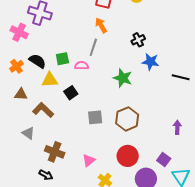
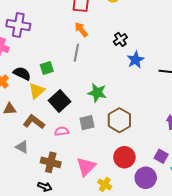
blue star: (150, 62) -> (135, 60), turned -30
pink semicircle: (82, 66) -> (62, 131), moved
green star: (123, 78) -> (97, 93), moved
yellow triangle: (50, 80) -> (37, 91), turned -30
black square: (71, 93) -> (59, 101), size x1.5
pink triangle: (89, 160) -> (86, 167), size x1.5

